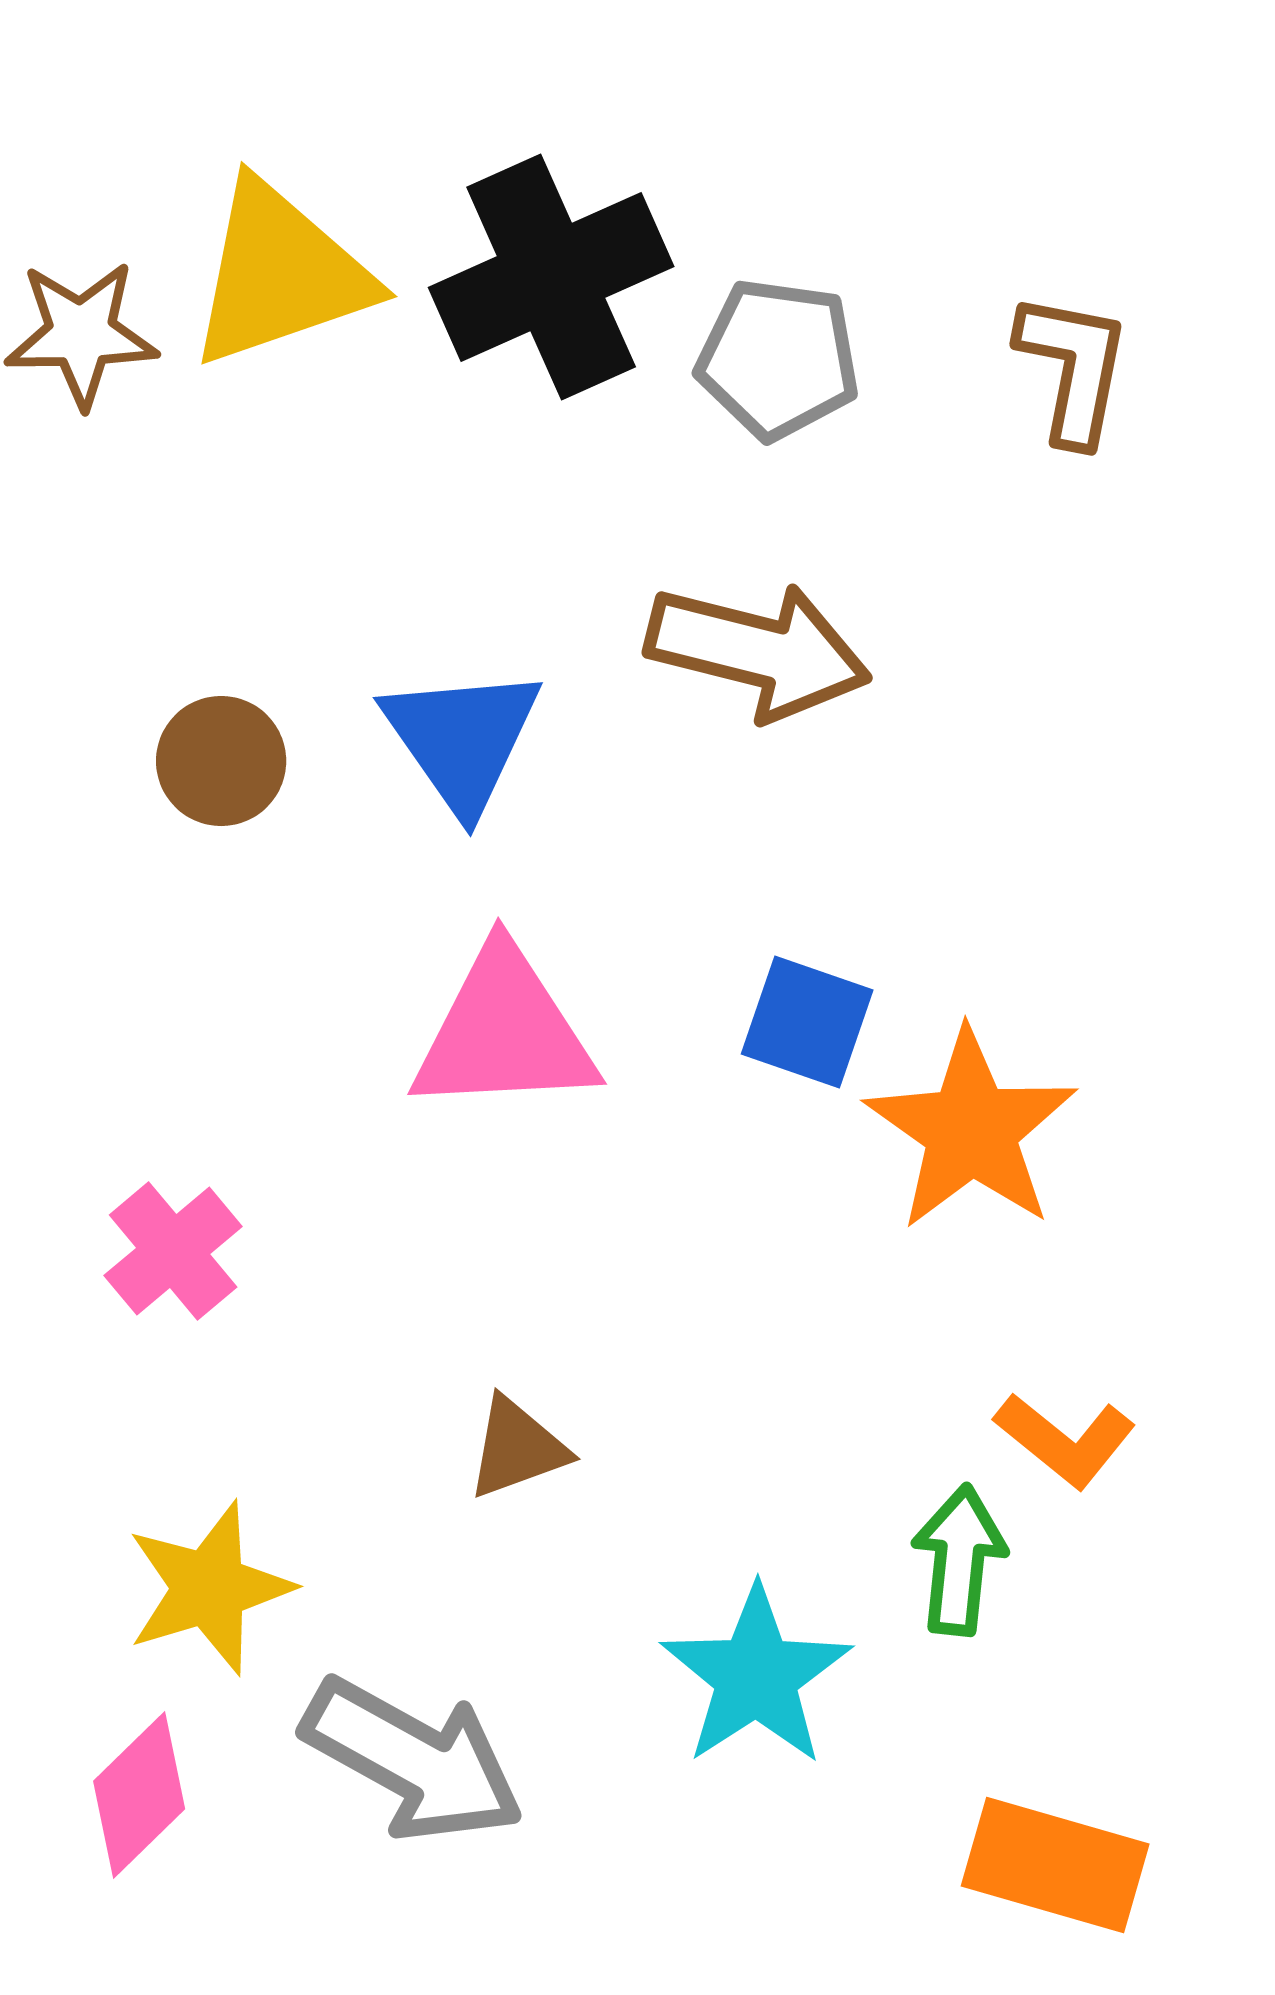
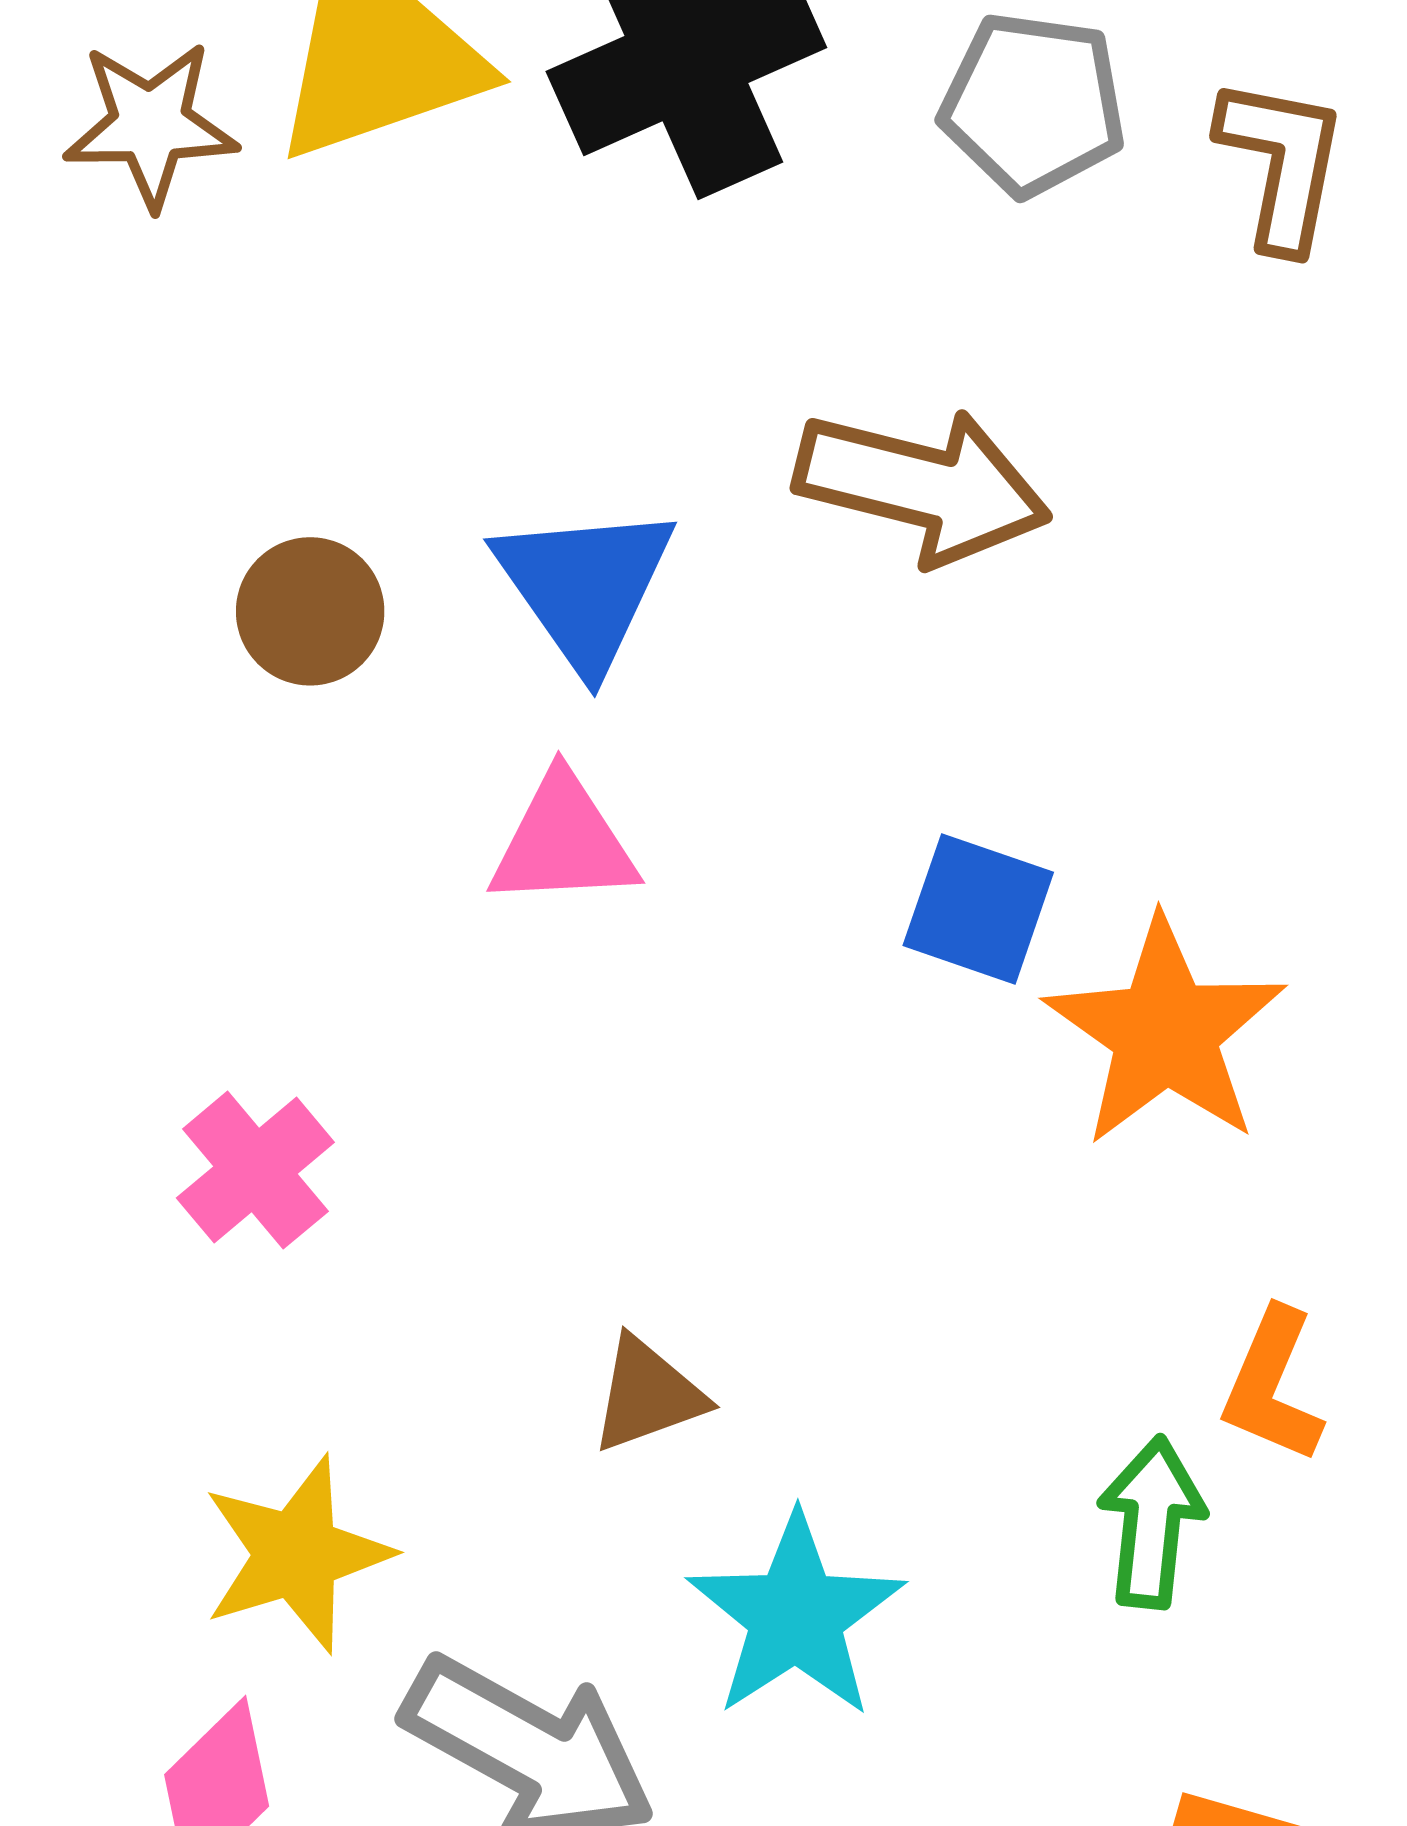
gray pentagon: (778, 359) -> (1033, 104), moved
pink triangle: (504, 1032) -> (563, 842), moved, size x0.7
orange L-shape: (1065, 1440) -> (1272, 1386), turned 74
cyan star: (756, 1676) -> (796, 1616), moved

